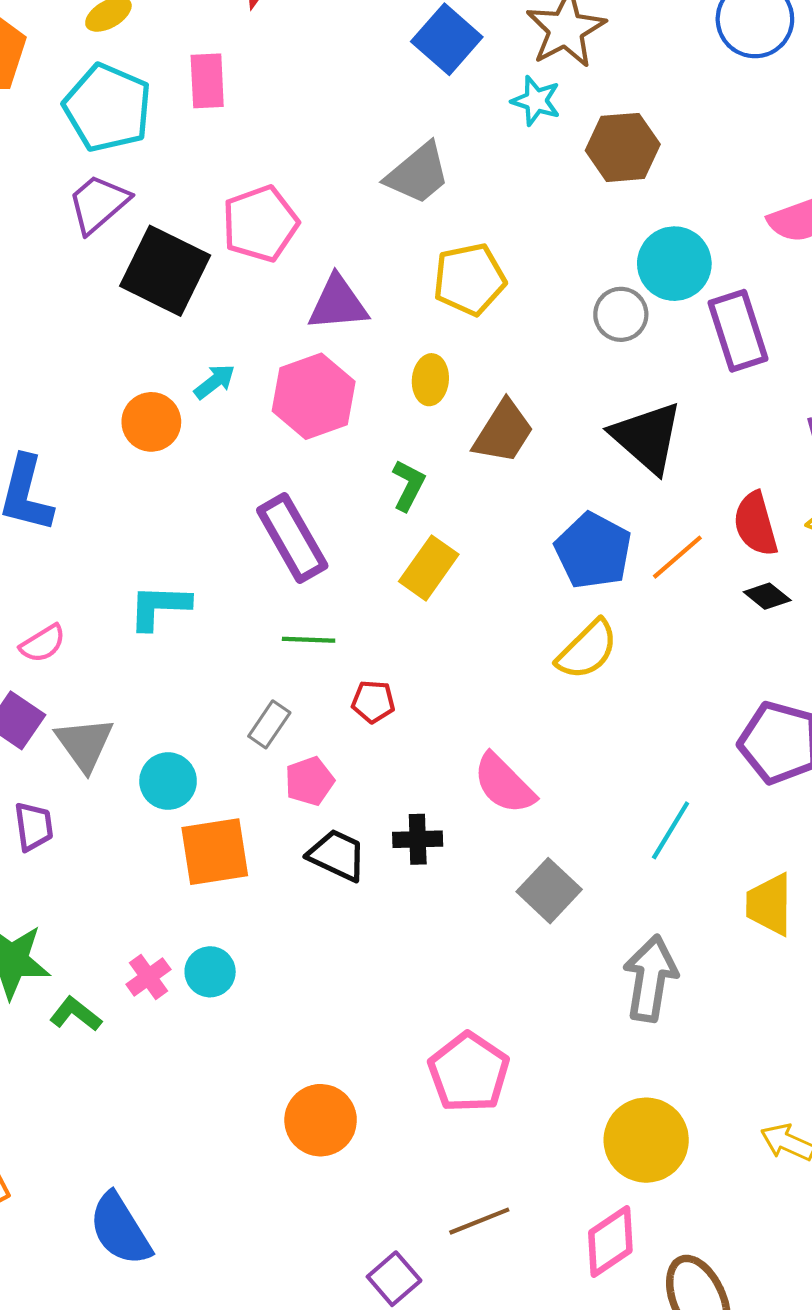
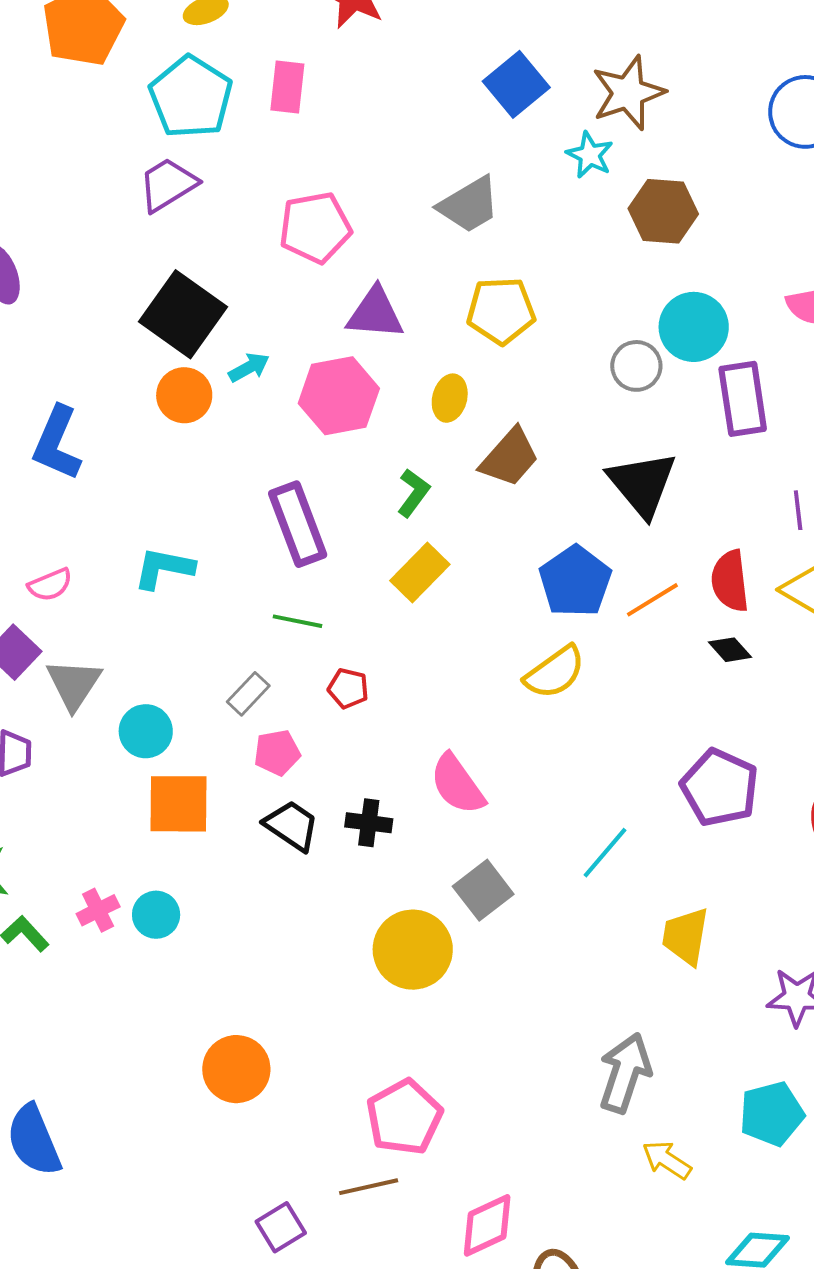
black square: (165, 271) -> (183, 314), moved
gray arrow: (650, 978) -> (625, 1073), moved
pink pentagon: (469, 1072) -> (404, 1117), moved
yellow circle: (646, 1140) -> (413, 950), moved

